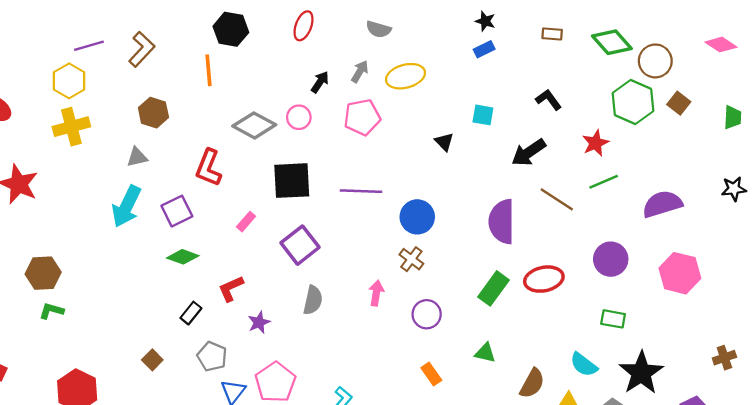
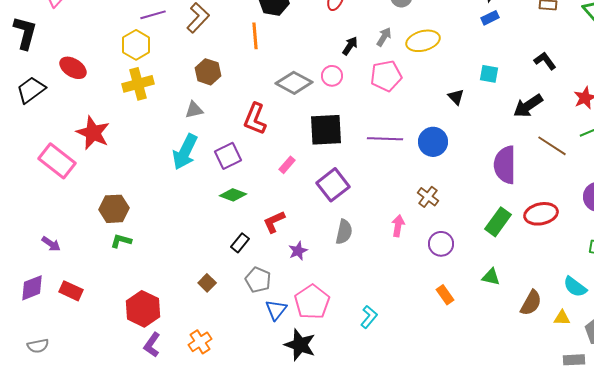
blue circle: (417, 217) -> (433, 142), moved

